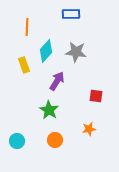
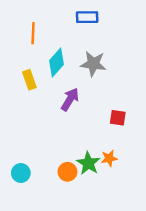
green star: (49, 110) -> (88, 163), moved

